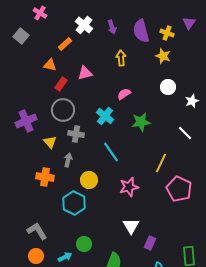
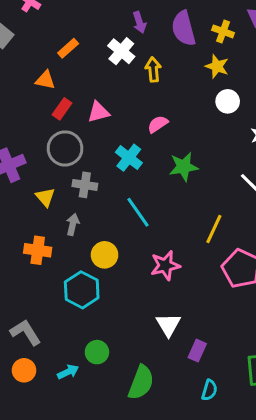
white cross: (84, 25) -> (121, 51), moved
pink triangle: (85, 73) -> (98, 112), moved
white circle: (168, 87) -> (228, 101), moved

